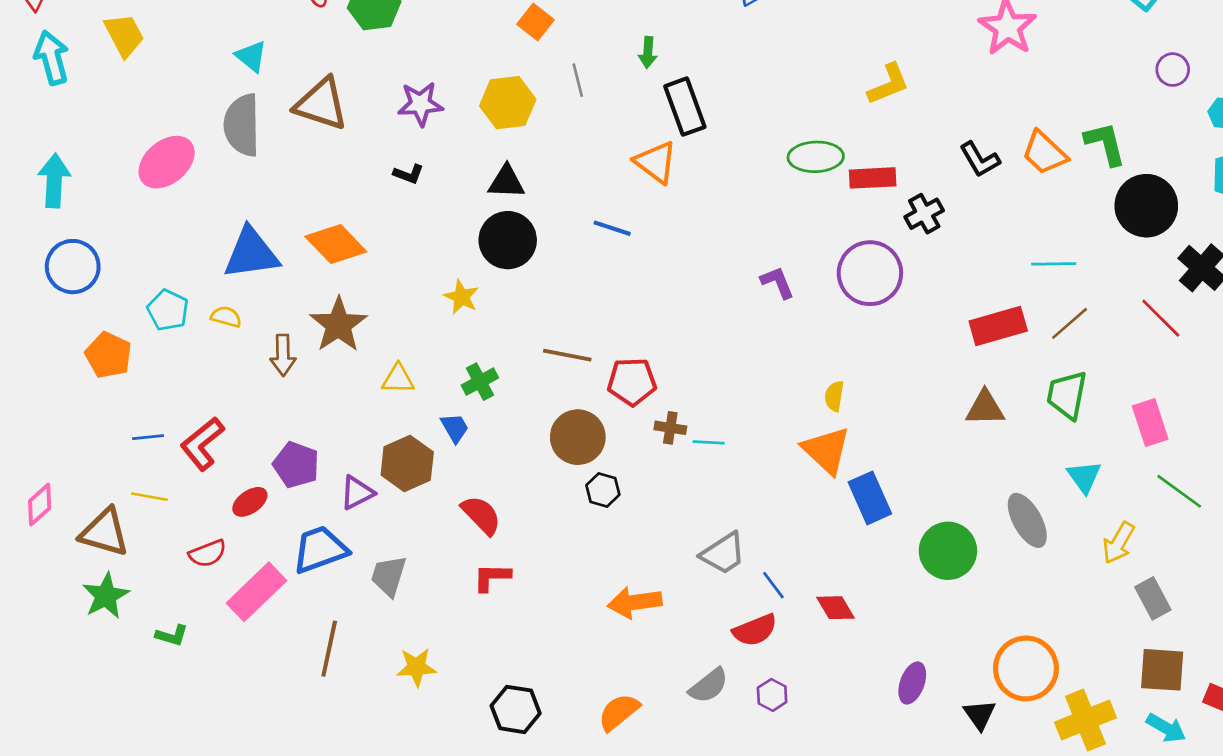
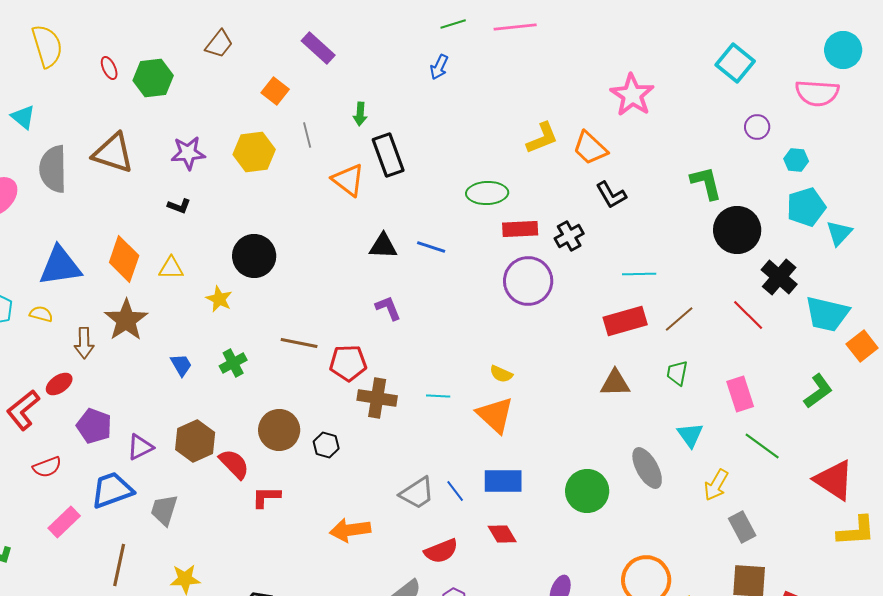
cyan triangle: (251, 56) -> (23, 117), moved
orange trapezoid: (1044, 153) -> (590, 148), moved
orange triangle: (656, 162) -> (348, 180), moved
red rectangle: (873, 178) -> (520, 229), moved
black triangle: (506, 182) -> (383, 246), moved
blue line: (612, 228) -> (431, 247), moved
orange diamond: (336, 244) -> (124, 259), turned 63
cyan line: (1054, 264) -> (639, 274), moved
purple L-shape: (777, 282) -> (388, 308), moved
yellow triangle: (398, 379) -> (171, 268), moved
green trapezoid: (1067, 395) -> (677, 373), size x0.7
yellow semicircle: (834, 396) -> (501, 374), turned -75
blue trapezoid: (455, 428) -> (181, 365), moved
brown cross: (670, 428) -> (377, 398), size x1.6
brown circle: (578, 437) -> (279, 430), moved
cyan line: (709, 442) -> (438, 396), moved
brown hexagon: (407, 464) -> (195, 441), moved
blue rectangle: (870, 498) -> (503, 481), moved, turned -66
red ellipse: (250, 502) -> (59, 384), moved
red semicircle: (208, 553) -> (47, 467), moved
red L-shape: (492, 577) -> (266, 497), moved
blue line: (773, 585) -> (455, 491), moved
pink rectangle: (256, 592) -> (64, 522), size x0.7

